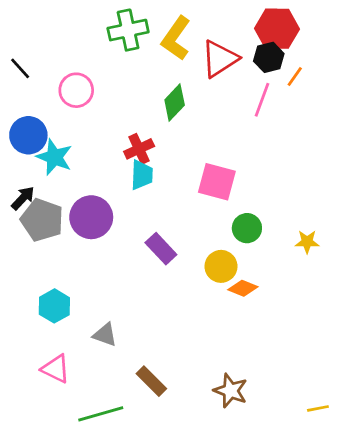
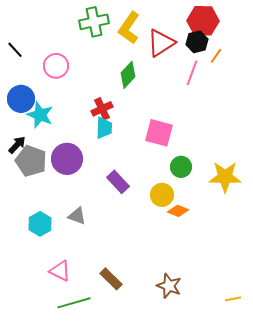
yellow star: (307, 242) -> (225, 177), size x1.8
gray triangle: (105, 335) -> (77, 216), moved
pink triangle: (56, 369) -> (60, 271), moved

